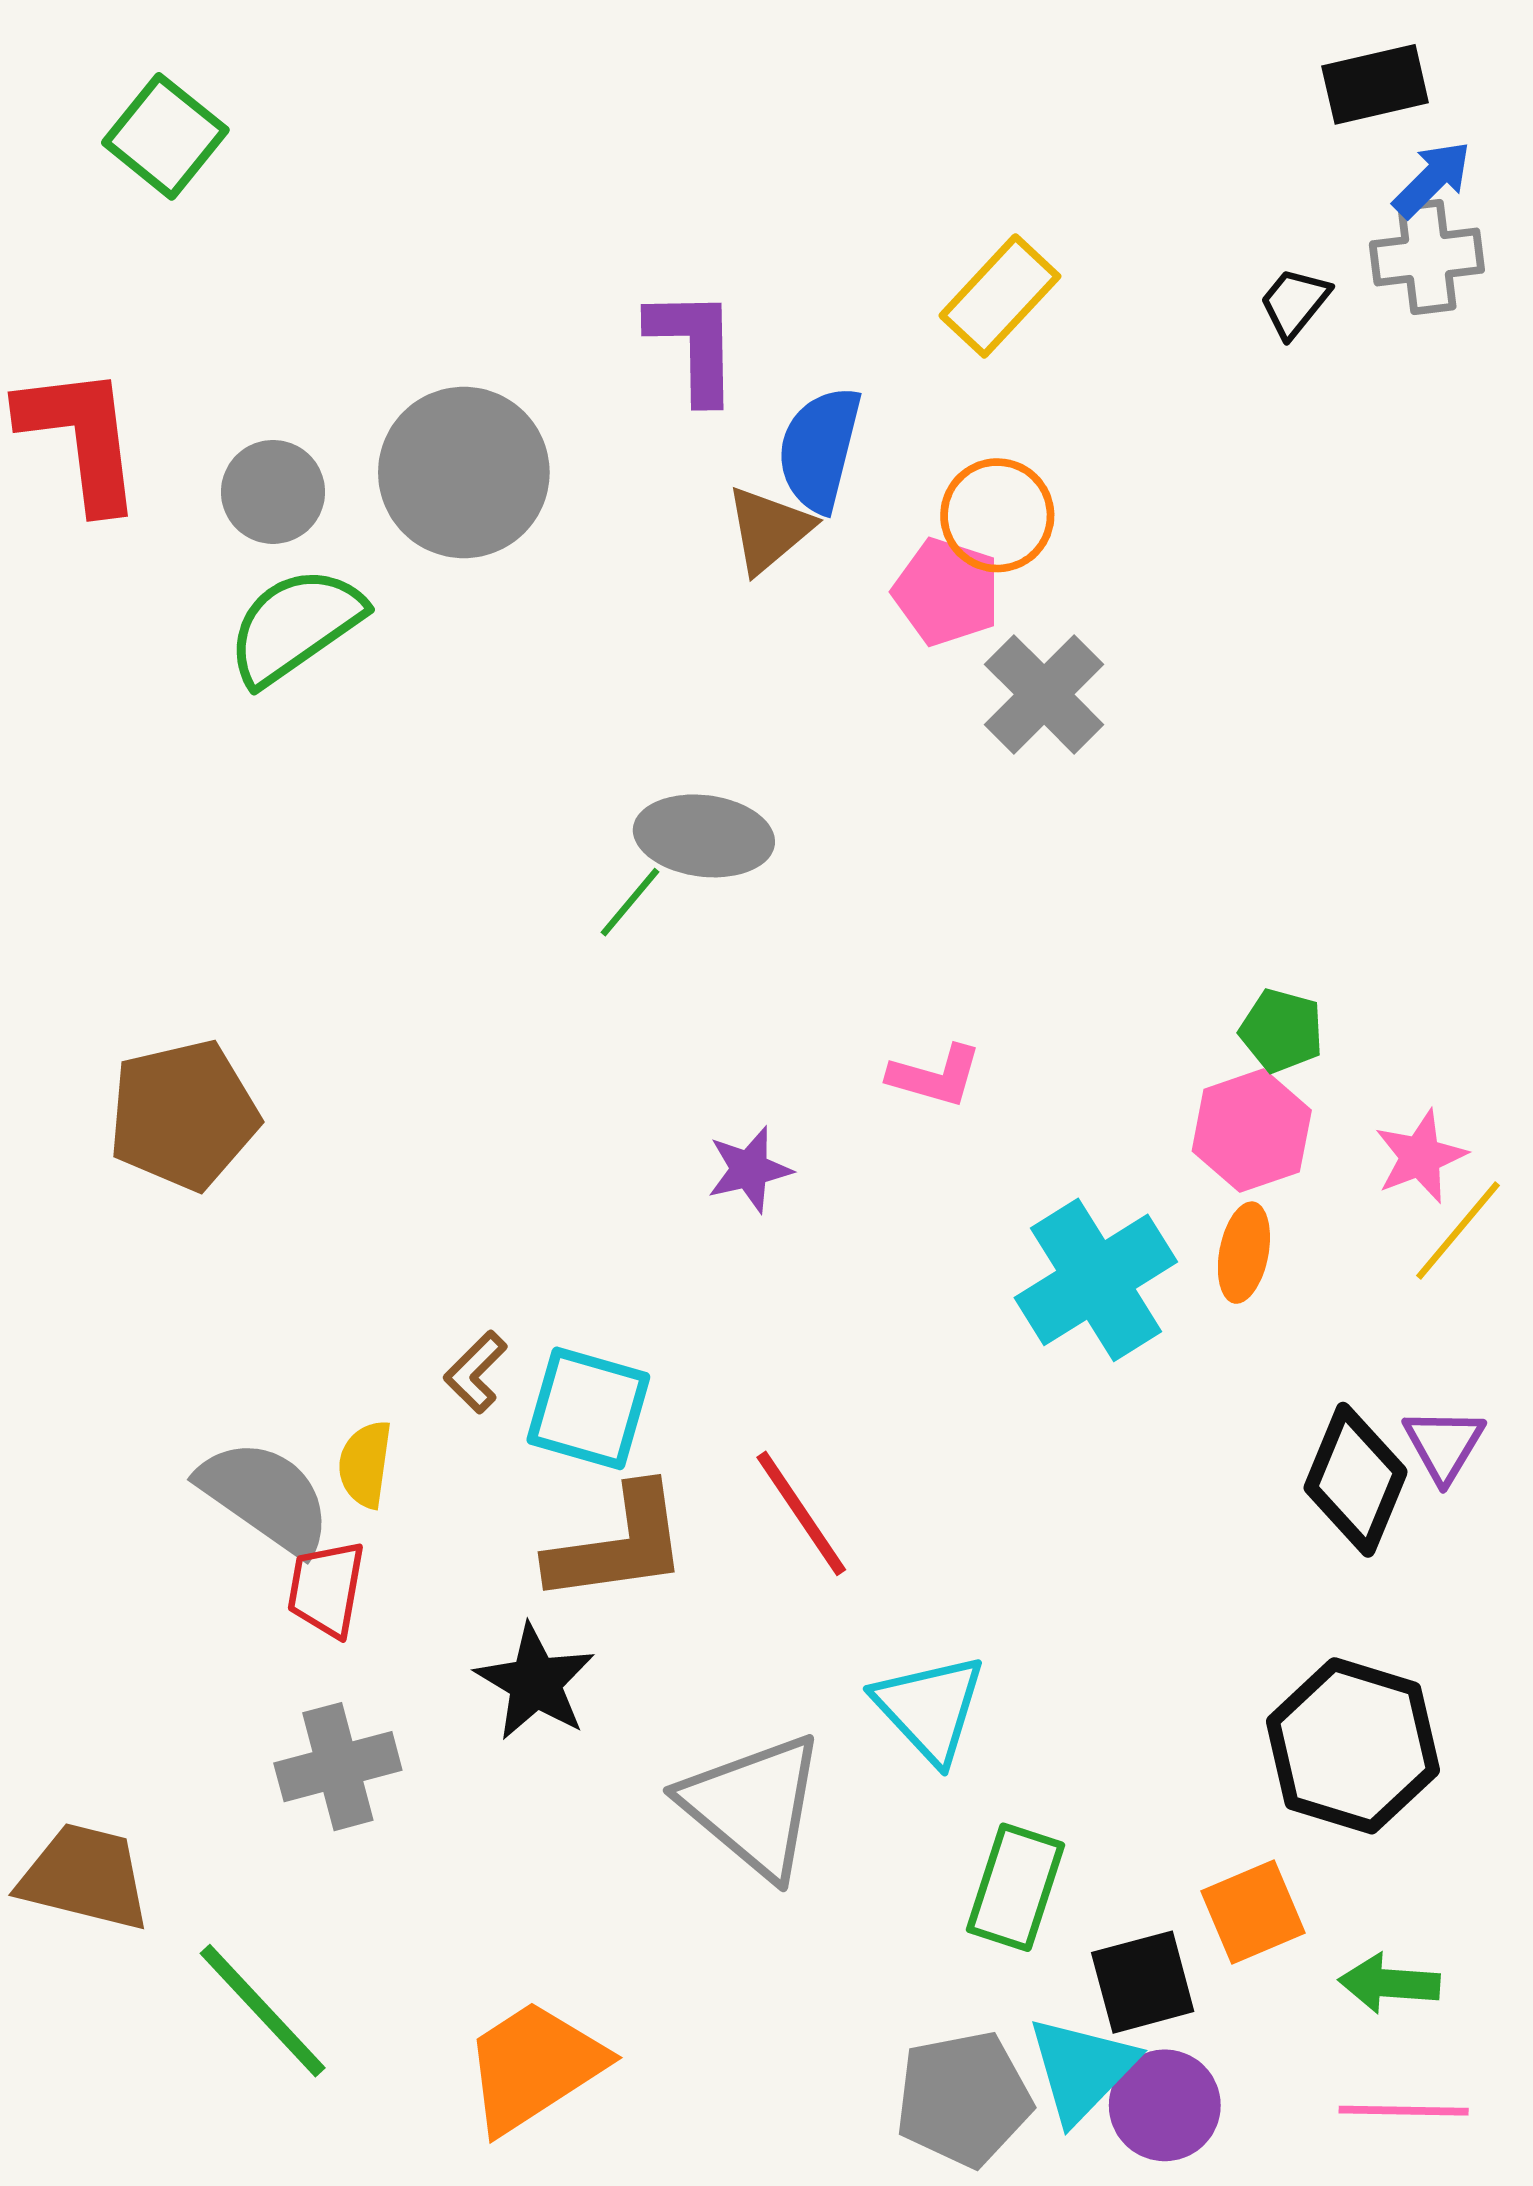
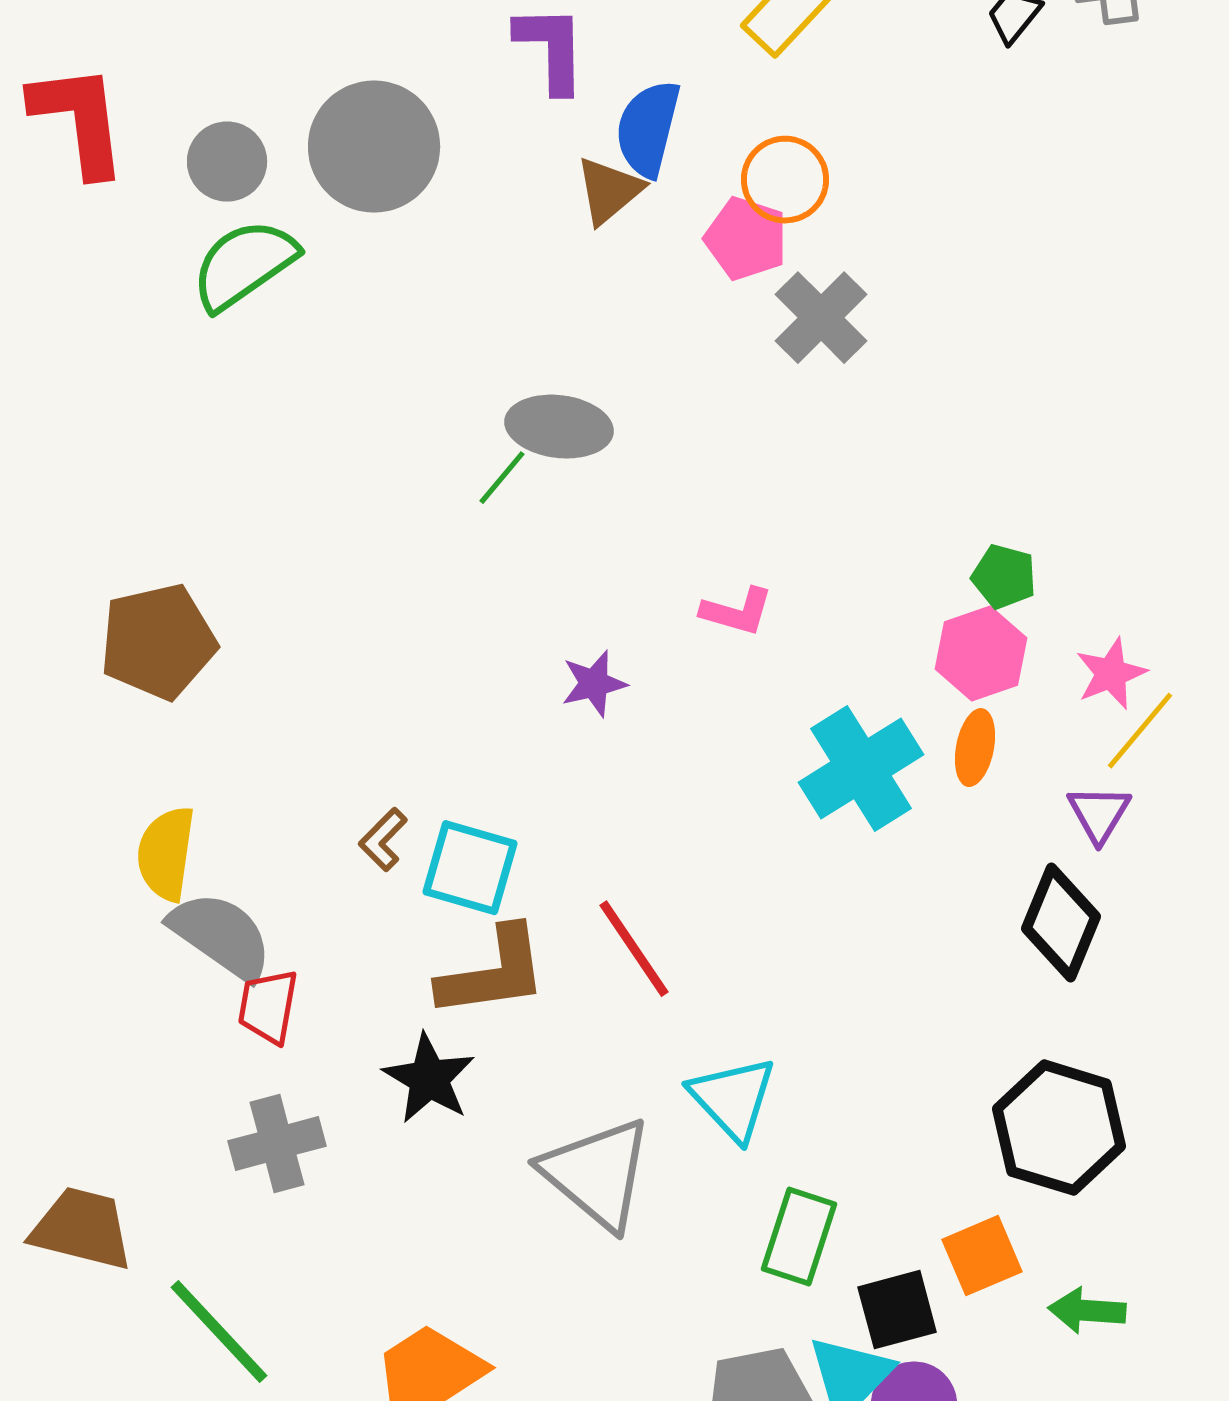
purple triangle: (1444, 1445) -> (1099, 814), moved
yellow semicircle: (365, 1464) -> (166, 854), moved, size x1.4

